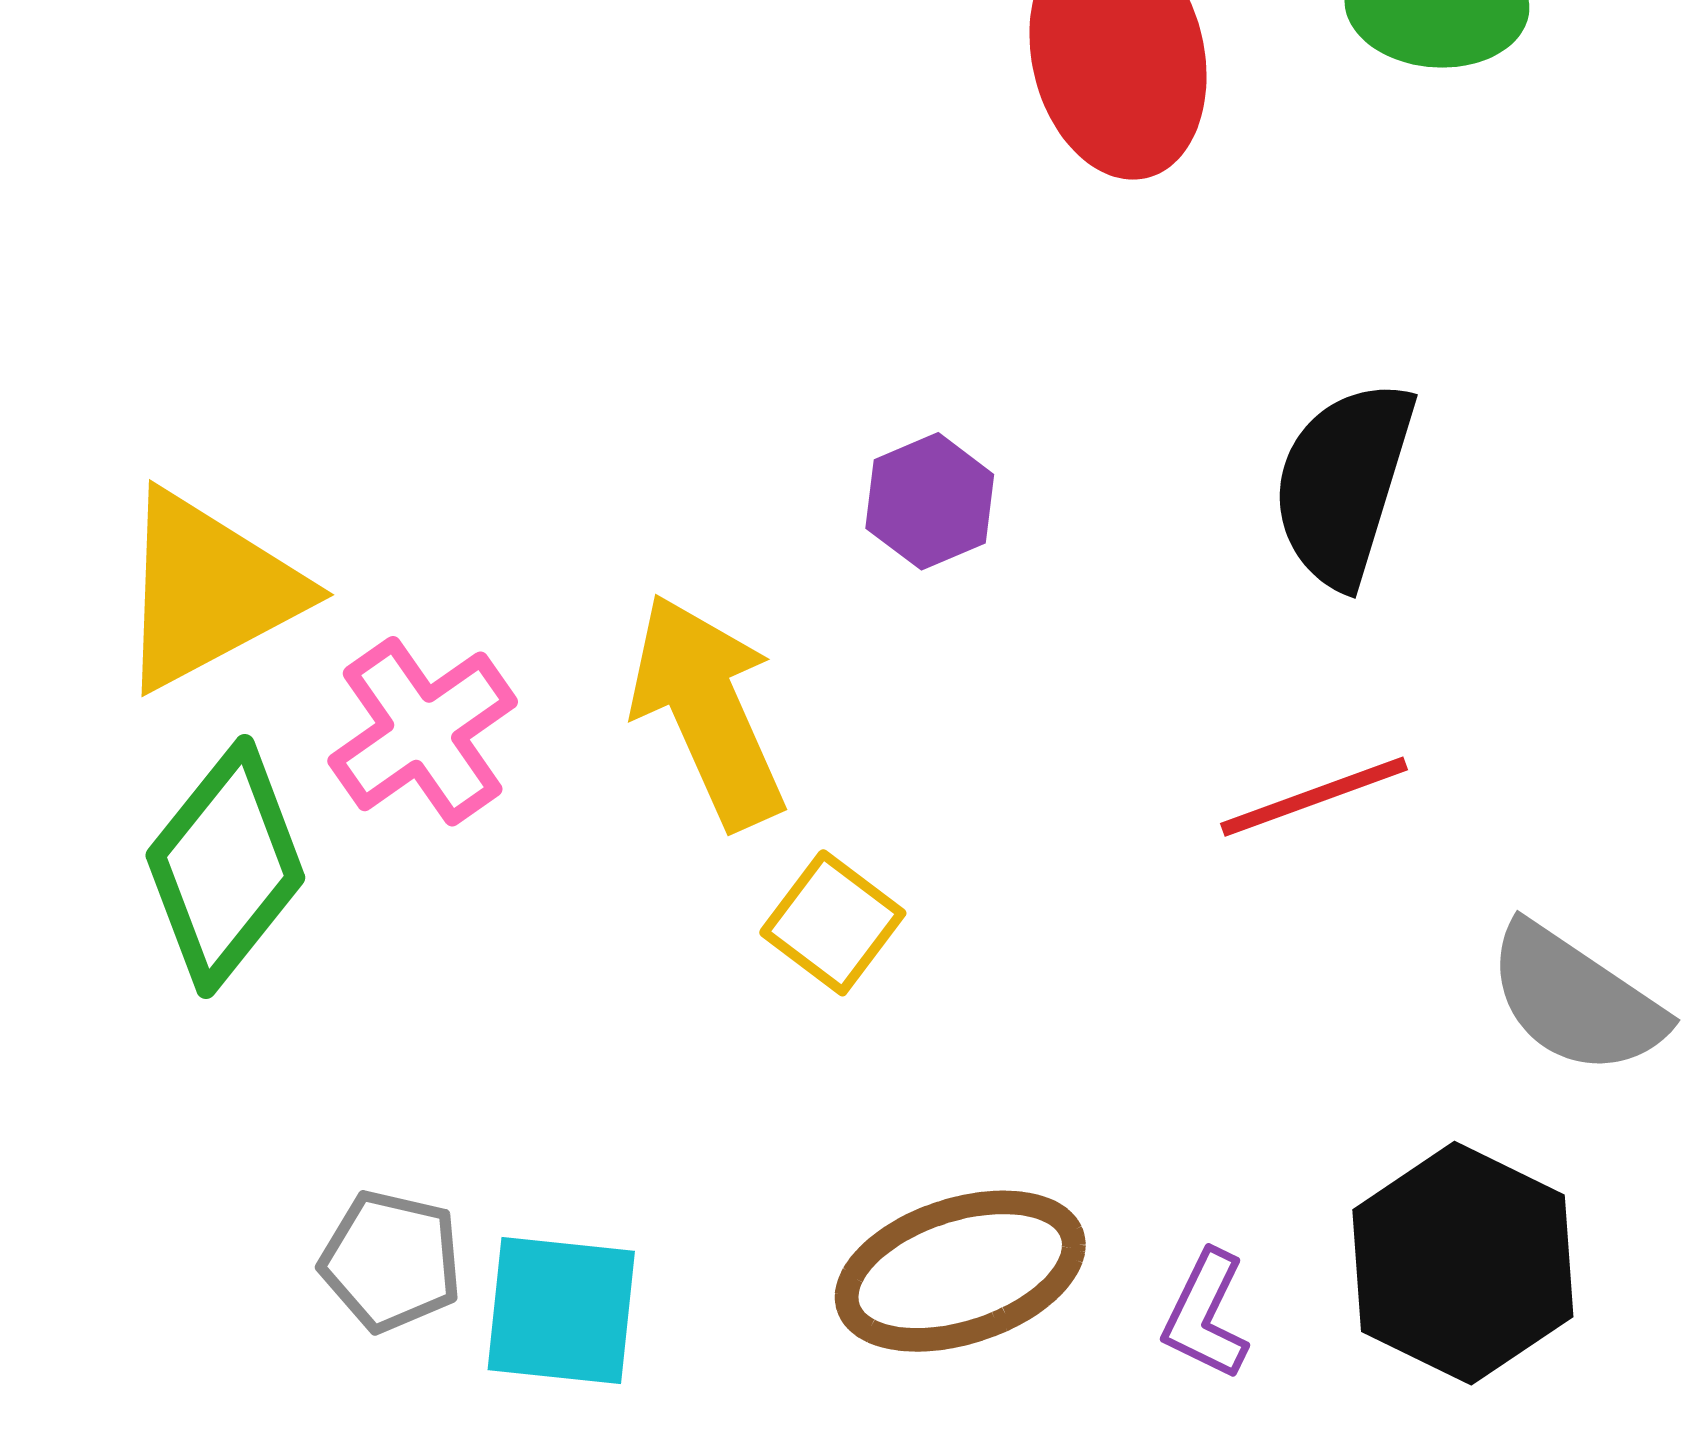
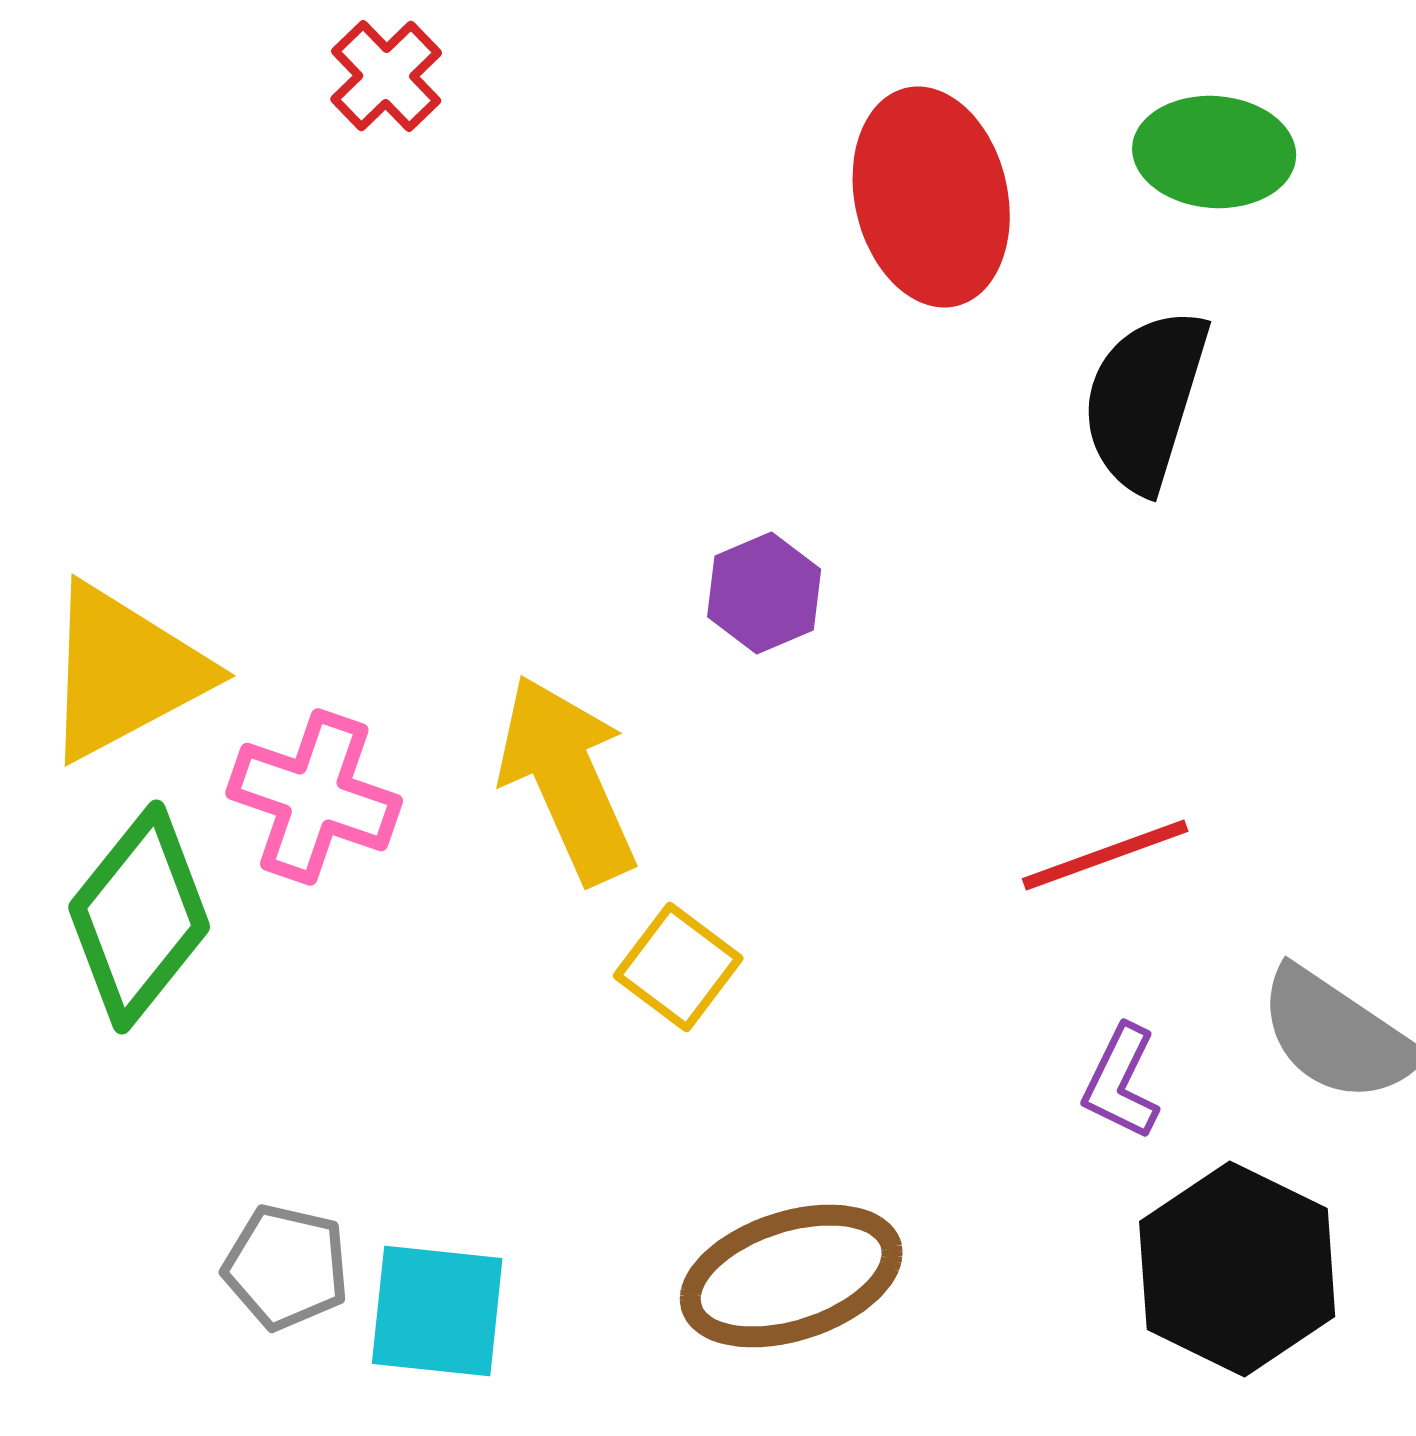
black semicircle: (1343, 483) -> (1145, 400), moved
pink cross: (423, 731) -> (314, 797), turned -36
purple L-shape: (1206, 1315) -> (1121, 1082), moved

